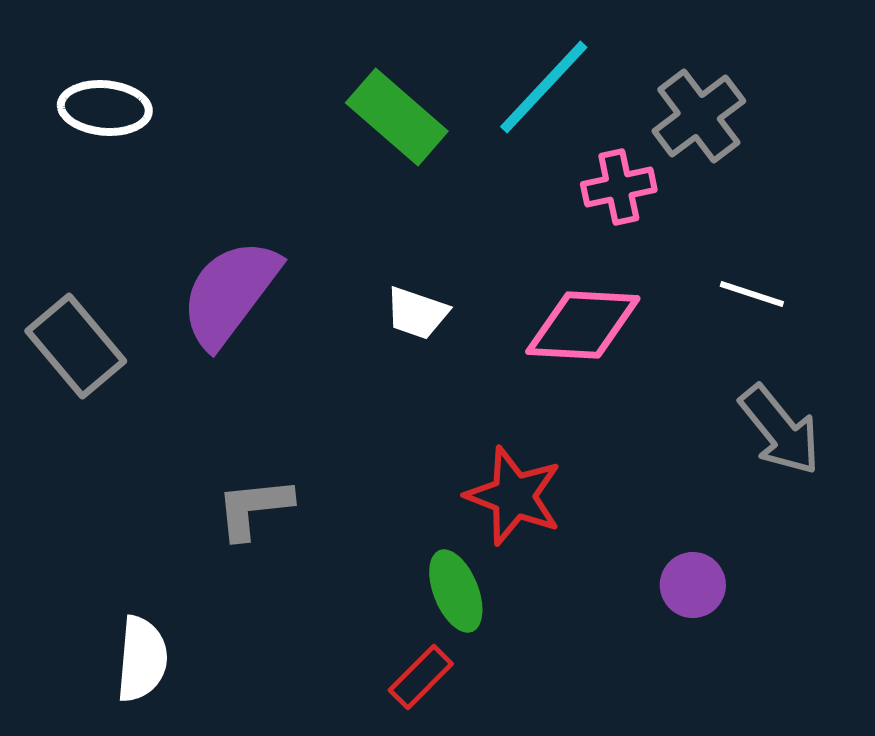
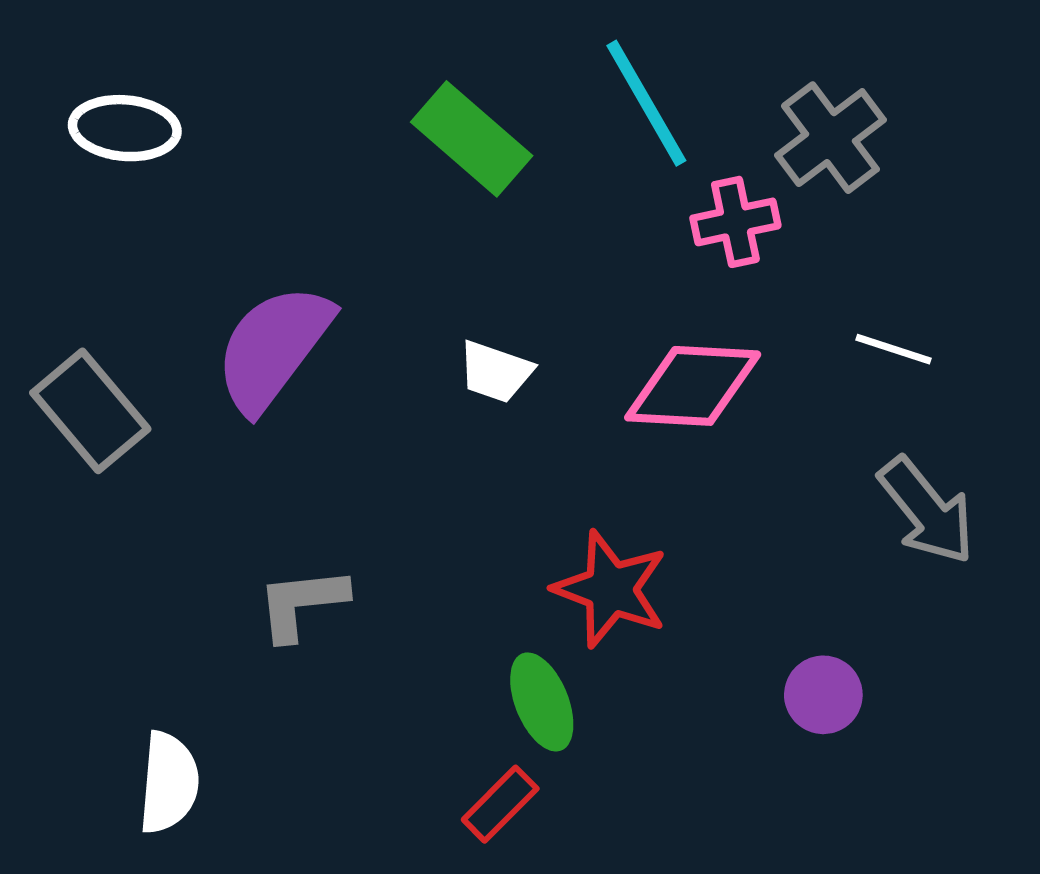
cyan line: (544, 87) -> (646, 103), turned -73

